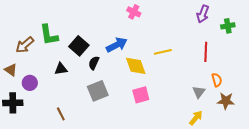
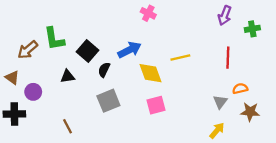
orange semicircle: (217, 80) -> (240, 89), turned -88

